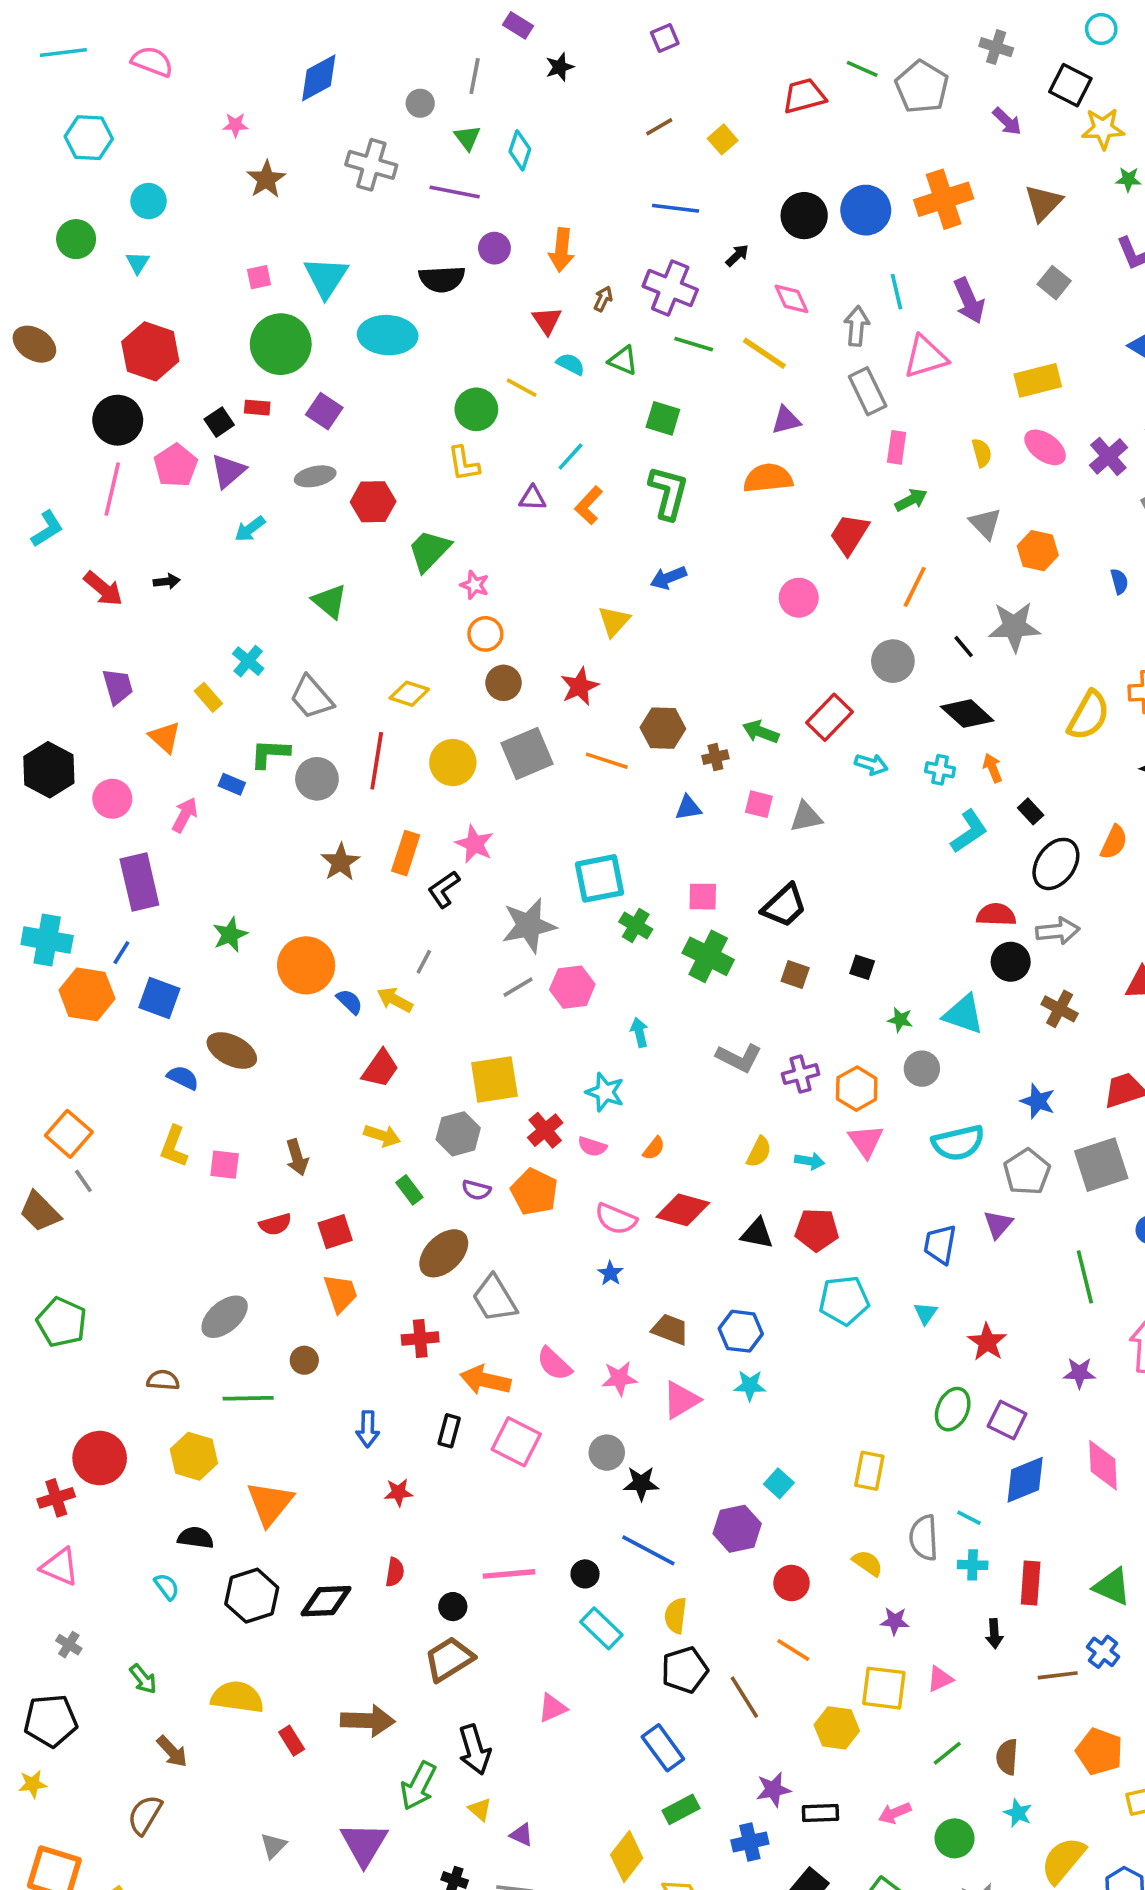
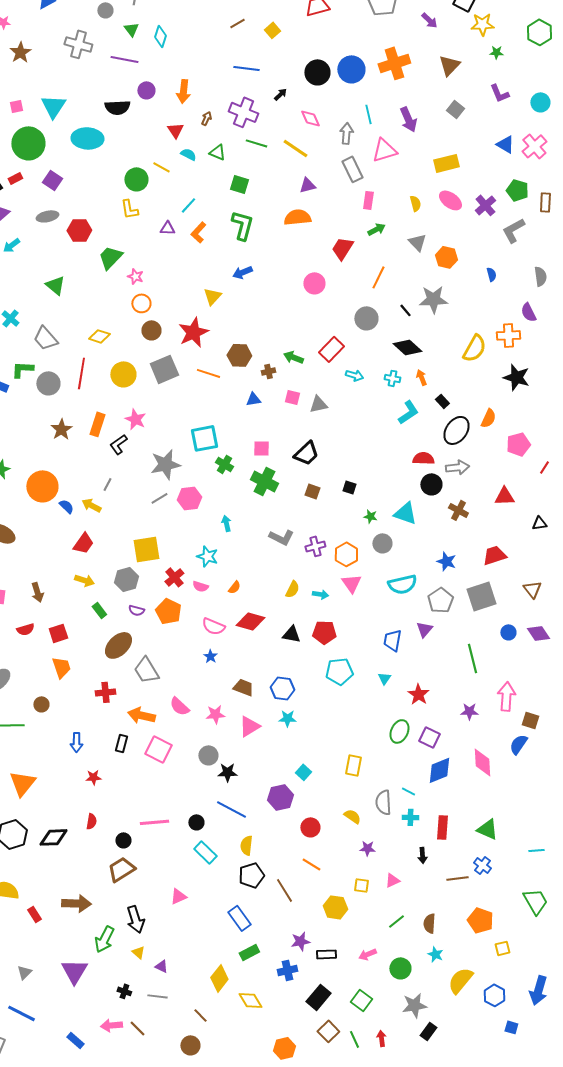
red rectangle: (257, 408) -> (15, 178), turned -32
red star: (580, 686) -> (193, 332), size x1.4
yellow square: (884, 1688) -> (361, 885), size x0.6

